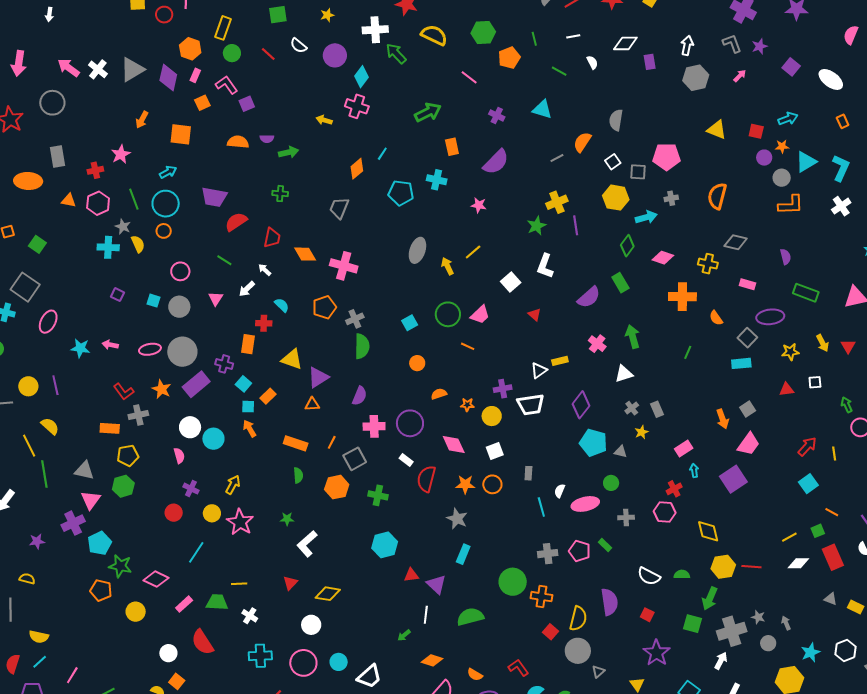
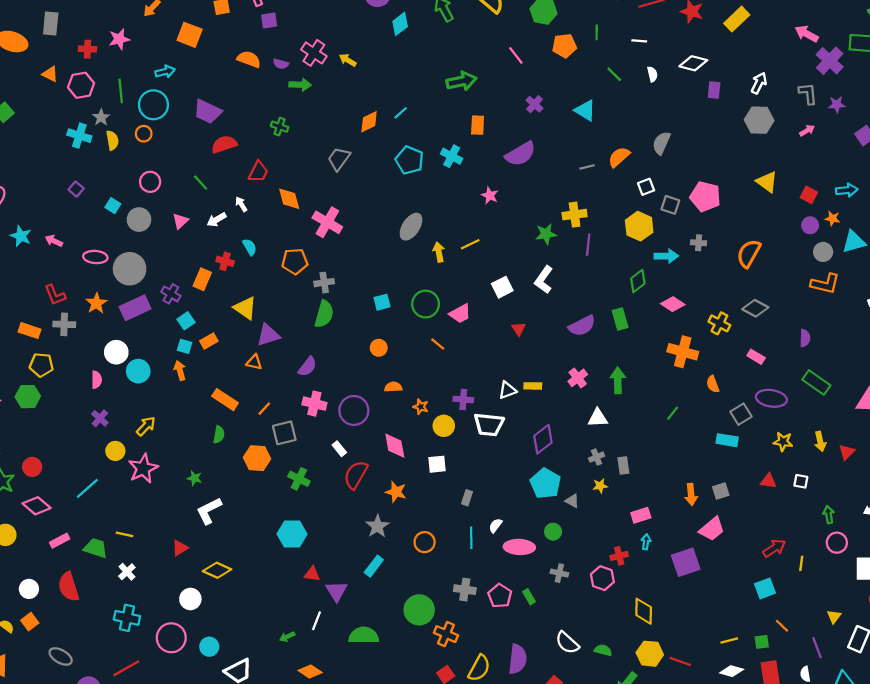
pink cross: (357, 106) -> (314, 53), moved
orange circle: (492, 484) -> (425, 542), moved
red circle: (174, 513) -> (32, 467), moved

